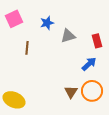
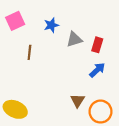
red rectangle: (97, 41) -> (97, 45), moved, turned 32
orange circle: (92, 91) -> (101, 112), moved

